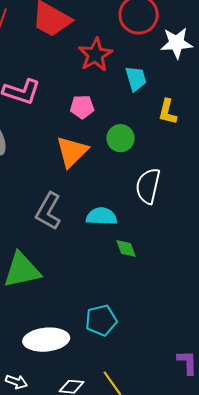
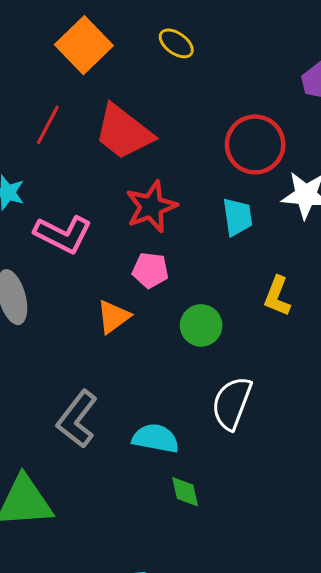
red star: (95, 55) -> (151, 207), moved
cyan trapezoid: (136, 79) -> (237, 217), moved
orange triangle: (72, 152) -> (113, 317), moved, size x0.7

